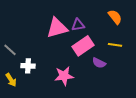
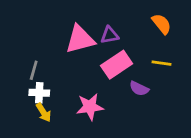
gray line: (10, 50) -> (34, 70), moved, turned 64
yellow arrow: (11, 80) -> (44, 112), moved

